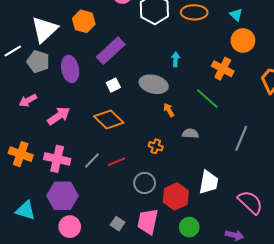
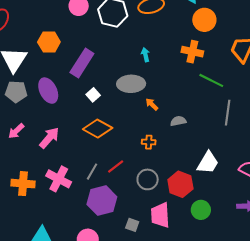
green line: (207, 99) -> (211, 80), moved
pink cross: (57, 159) -> (59, 179), turned 30
white trapezoid: (209, 182) -> (208, 163), turned 35
purple hexagon: (63, 196) -> (102, 201), moved

